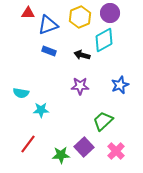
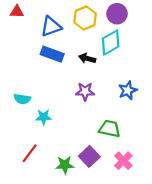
red triangle: (28, 13) -> (17, 12), moved
blue rectangle: (49, 51) -> (52, 54), size x1.5
green trapezoid: (103, 121) -> (110, 129), turned 55

